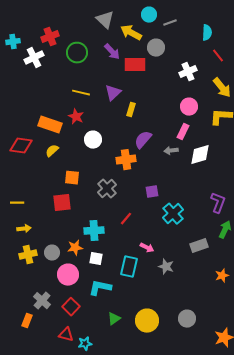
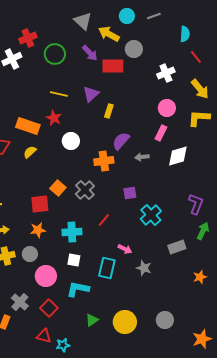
gray line: (170, 23) -> (154, 16), moved
gray arrow: (171, 151) -> (142, 157), moved
orange square: (72, 178) -> (58, 188), moved, turned 35
orange star: (75, 248) -> (38, 230), moved

